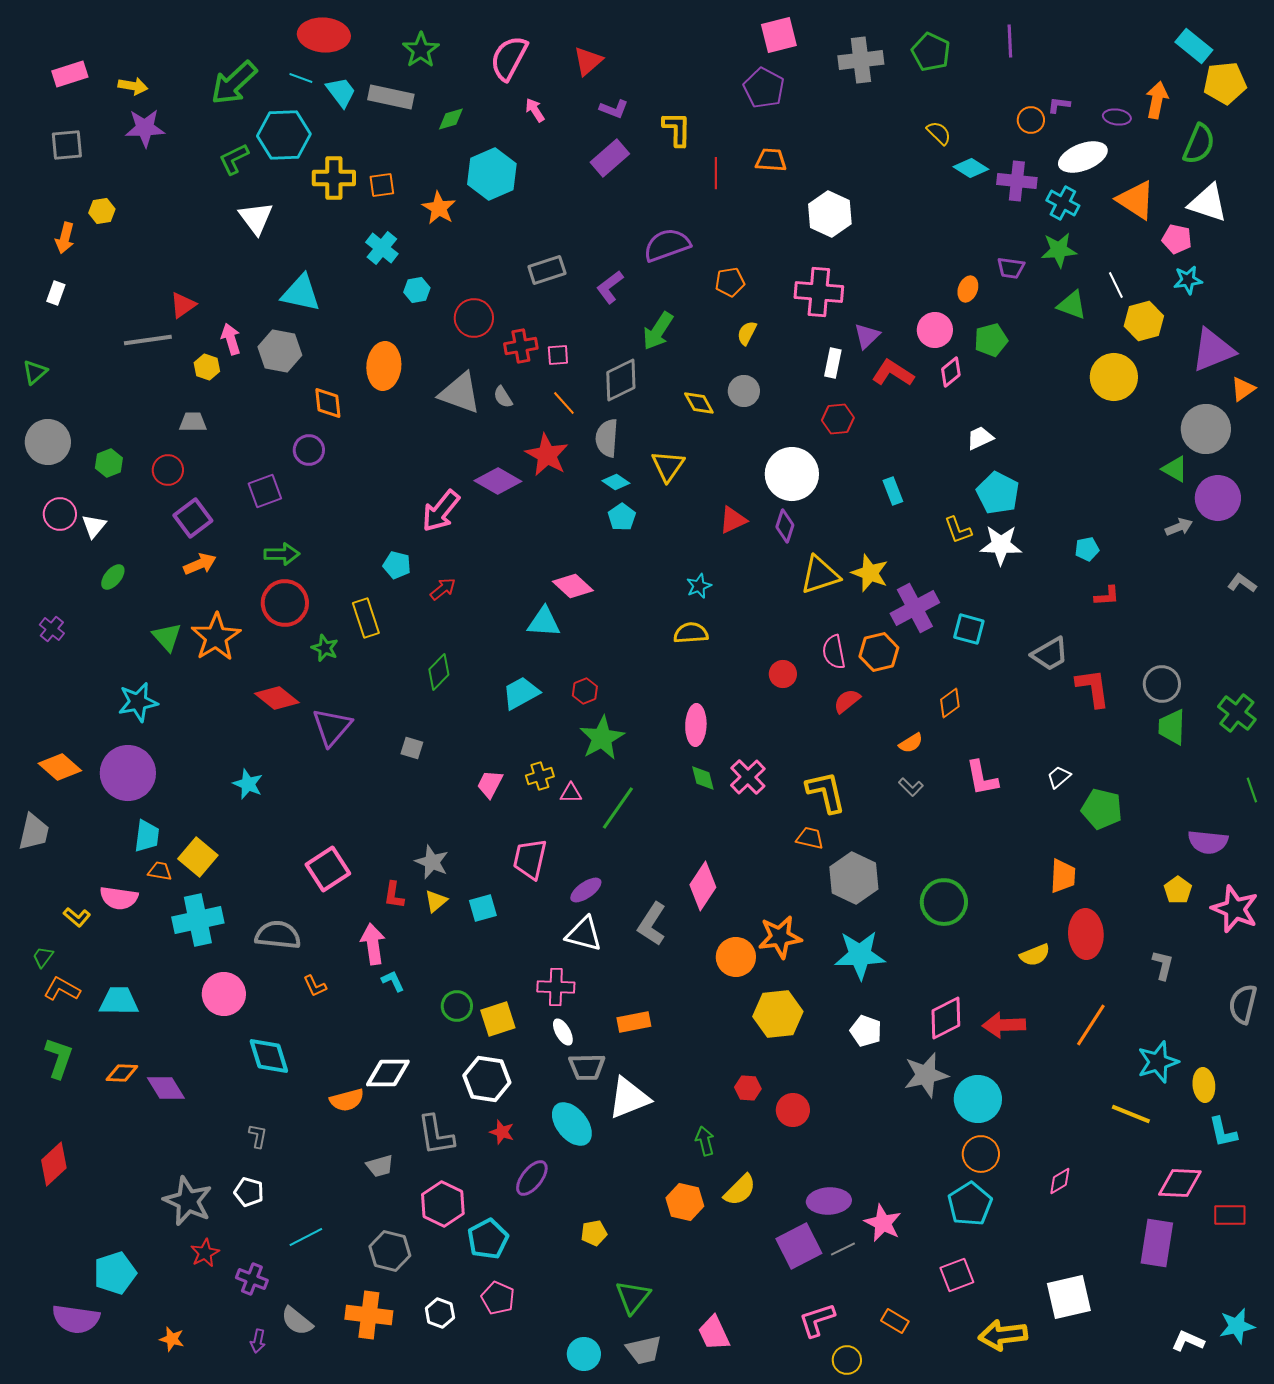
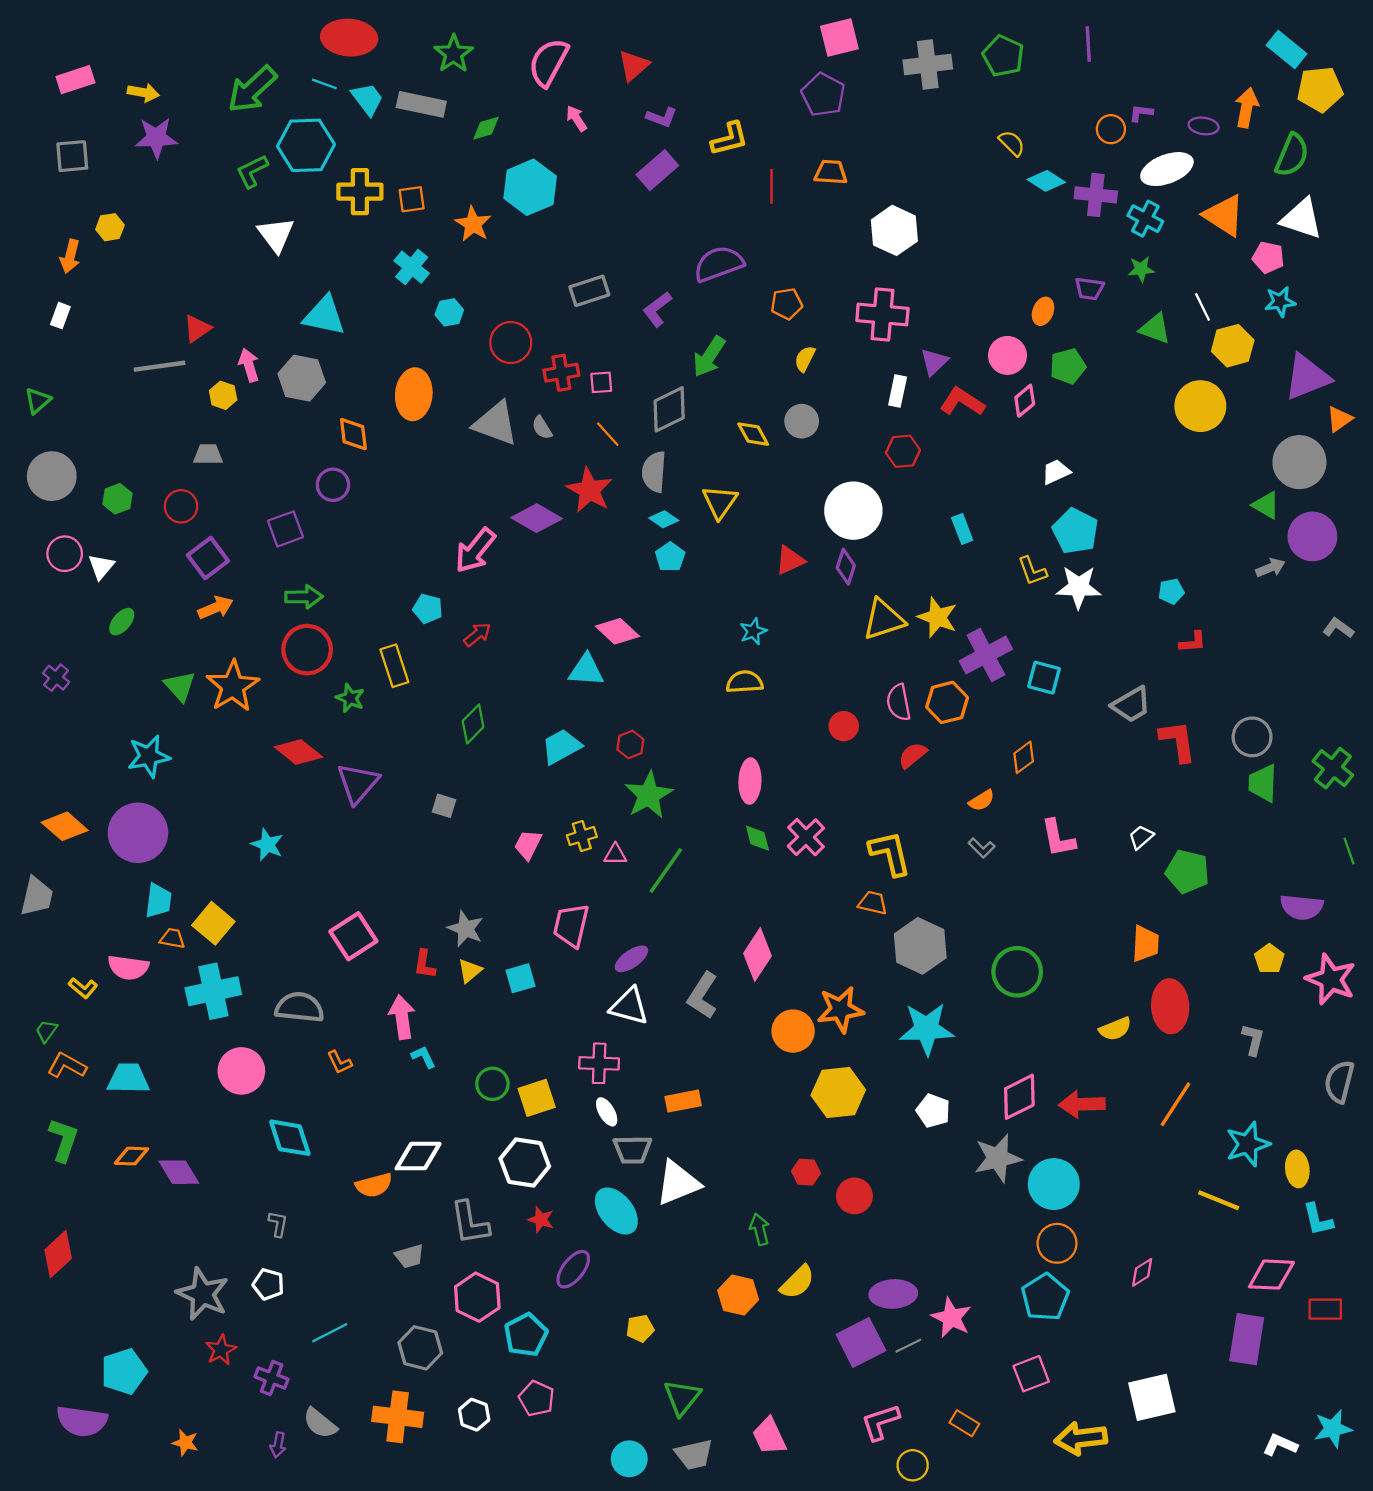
yellow L-shape: (677, 129) -> (729, 139), turned 75
green star: (1059, 250) -> (1141, 269), size x0.7

